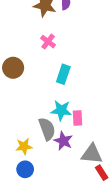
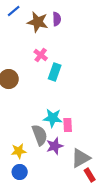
cyan rectangle: (63, 74) -> (55, 72), moved
purple star: (63, 141) -> (55, 146), turned 30
gray triangle: (92, 154) -> (81, 158), turned -35

